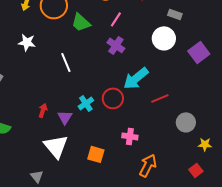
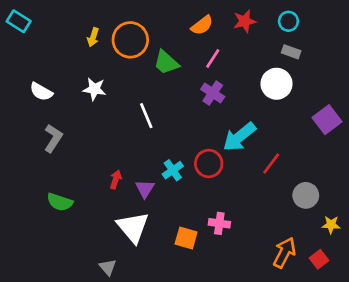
purple square: (199, 52) -> (327, 120), moved
red line: (160, 98) -> (271, 164), turned -30
pink cross: (130, 136) -> (219, 223), moved
orange arrow: (148, 165) -> (284, 253), moved

